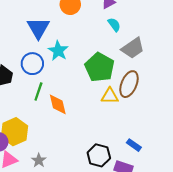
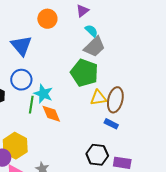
gray trapezoid: (133, 48) -> (94, 47), moved
cyan star: (58, 51) -> (43, 94), moved
brown ellipse: (129, 84) -> (115, 100), moved
blue rectangle: (134, 145) -> (111, 124), moved

